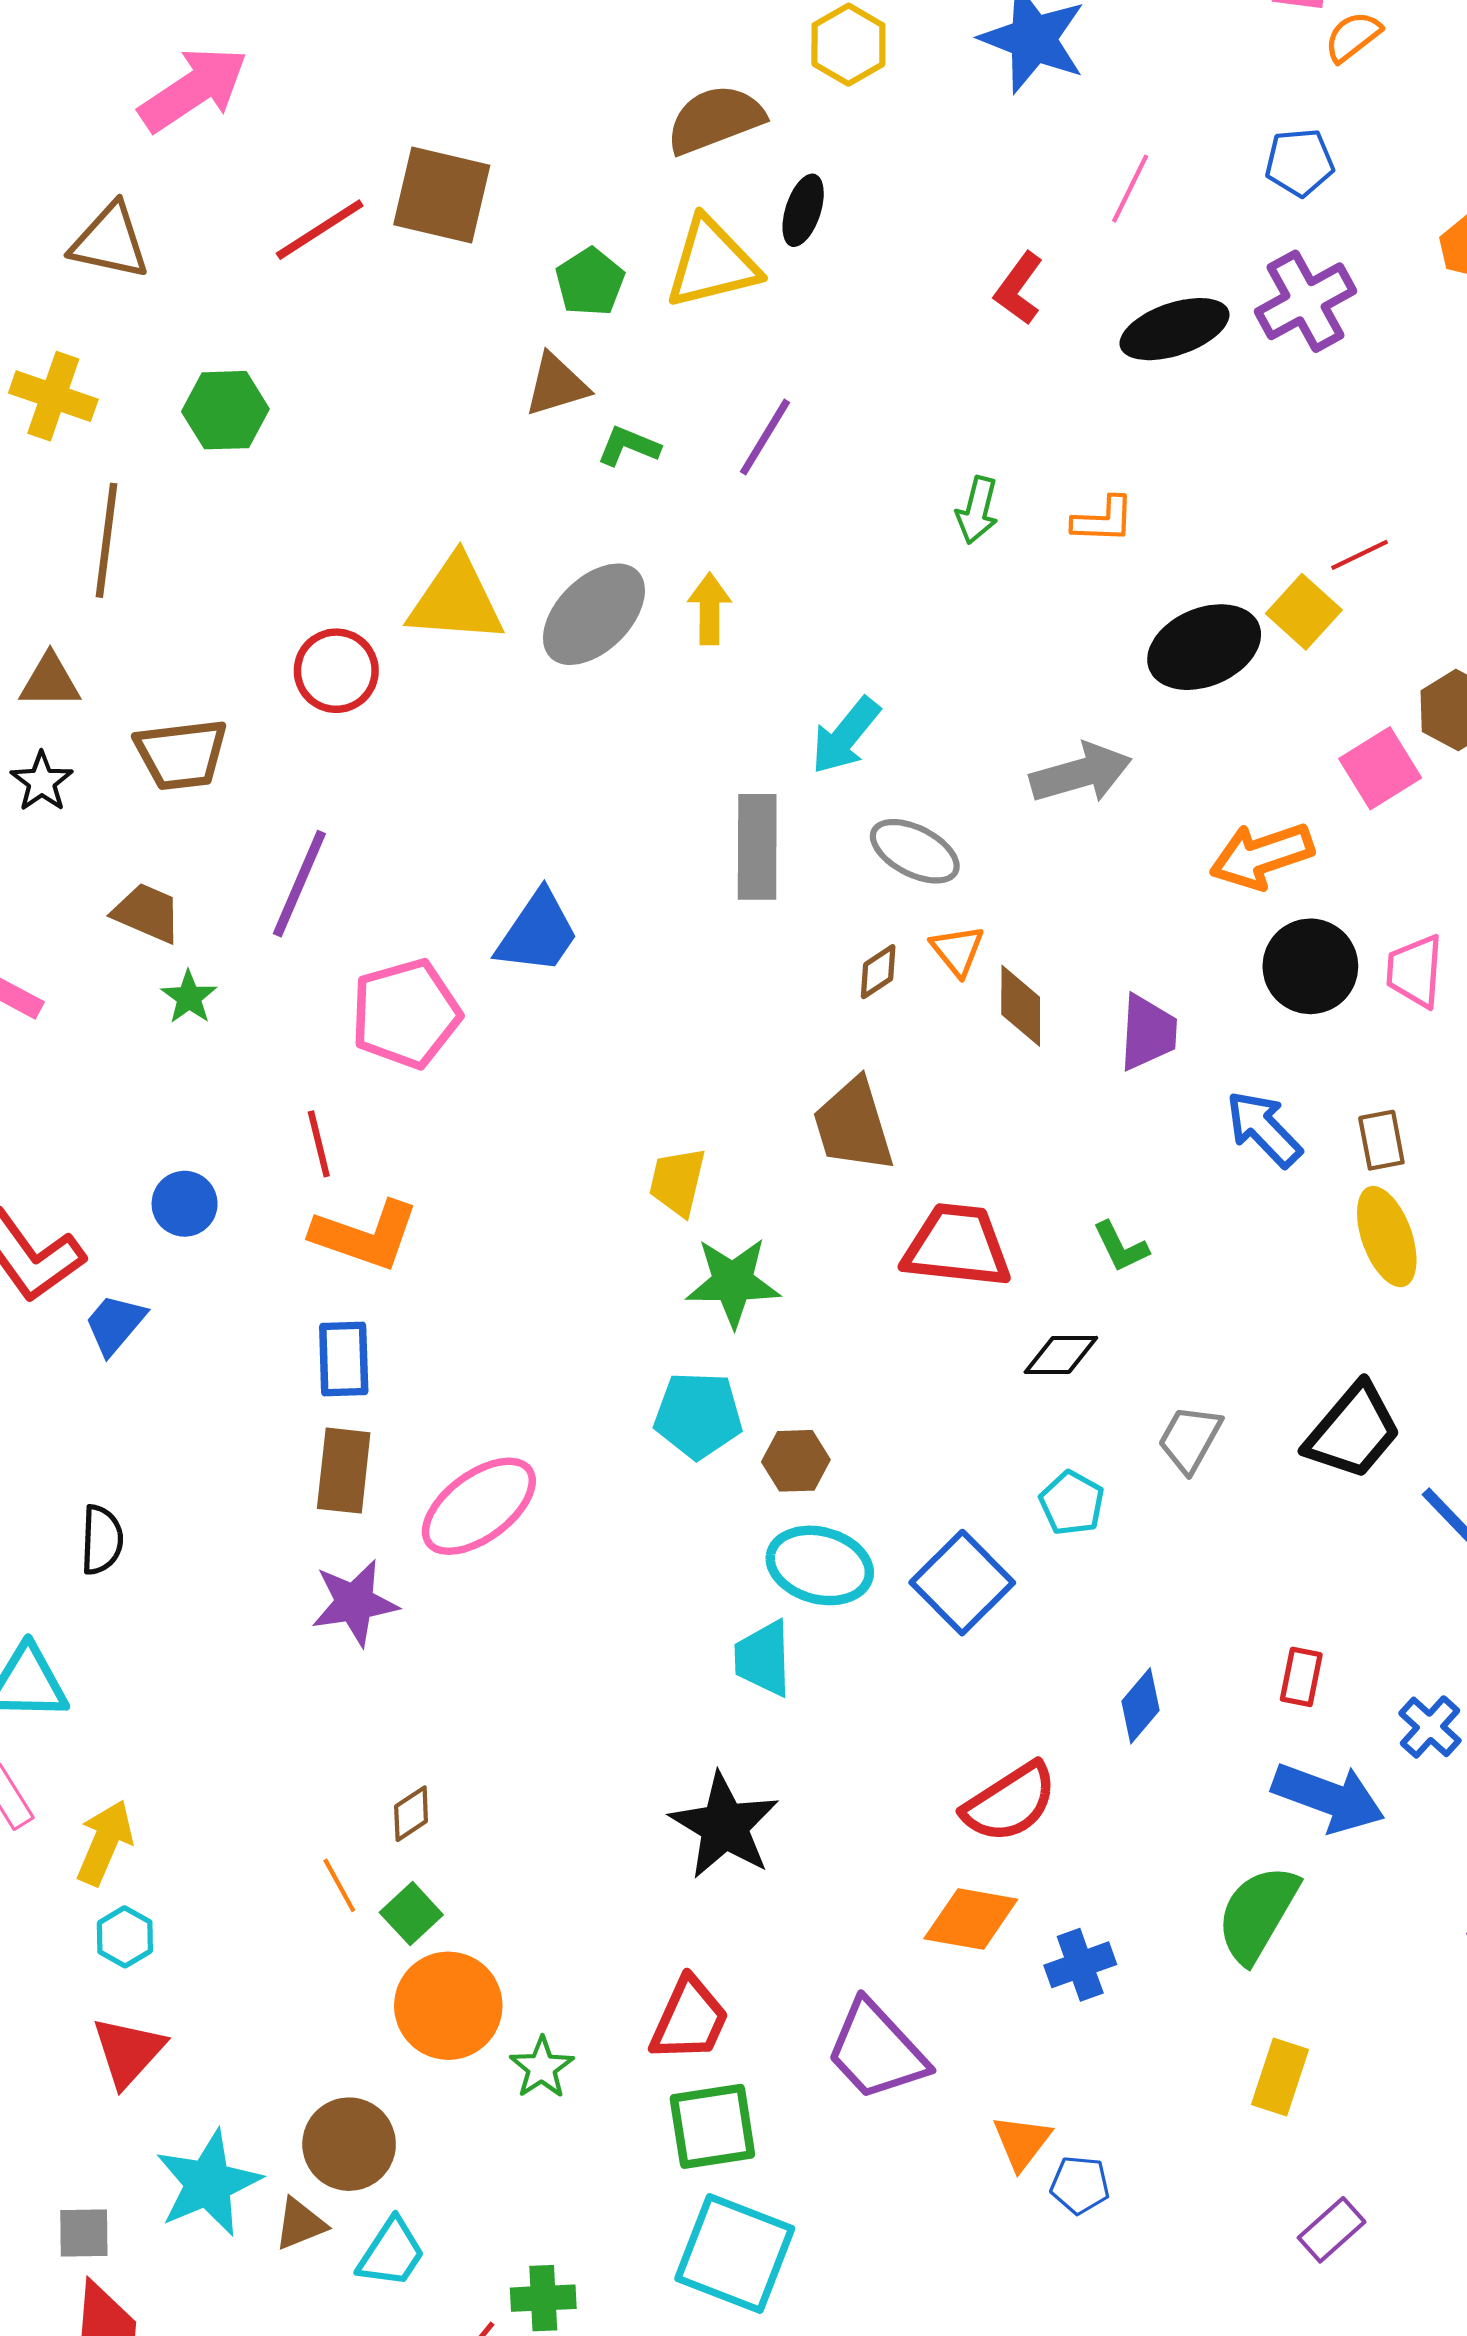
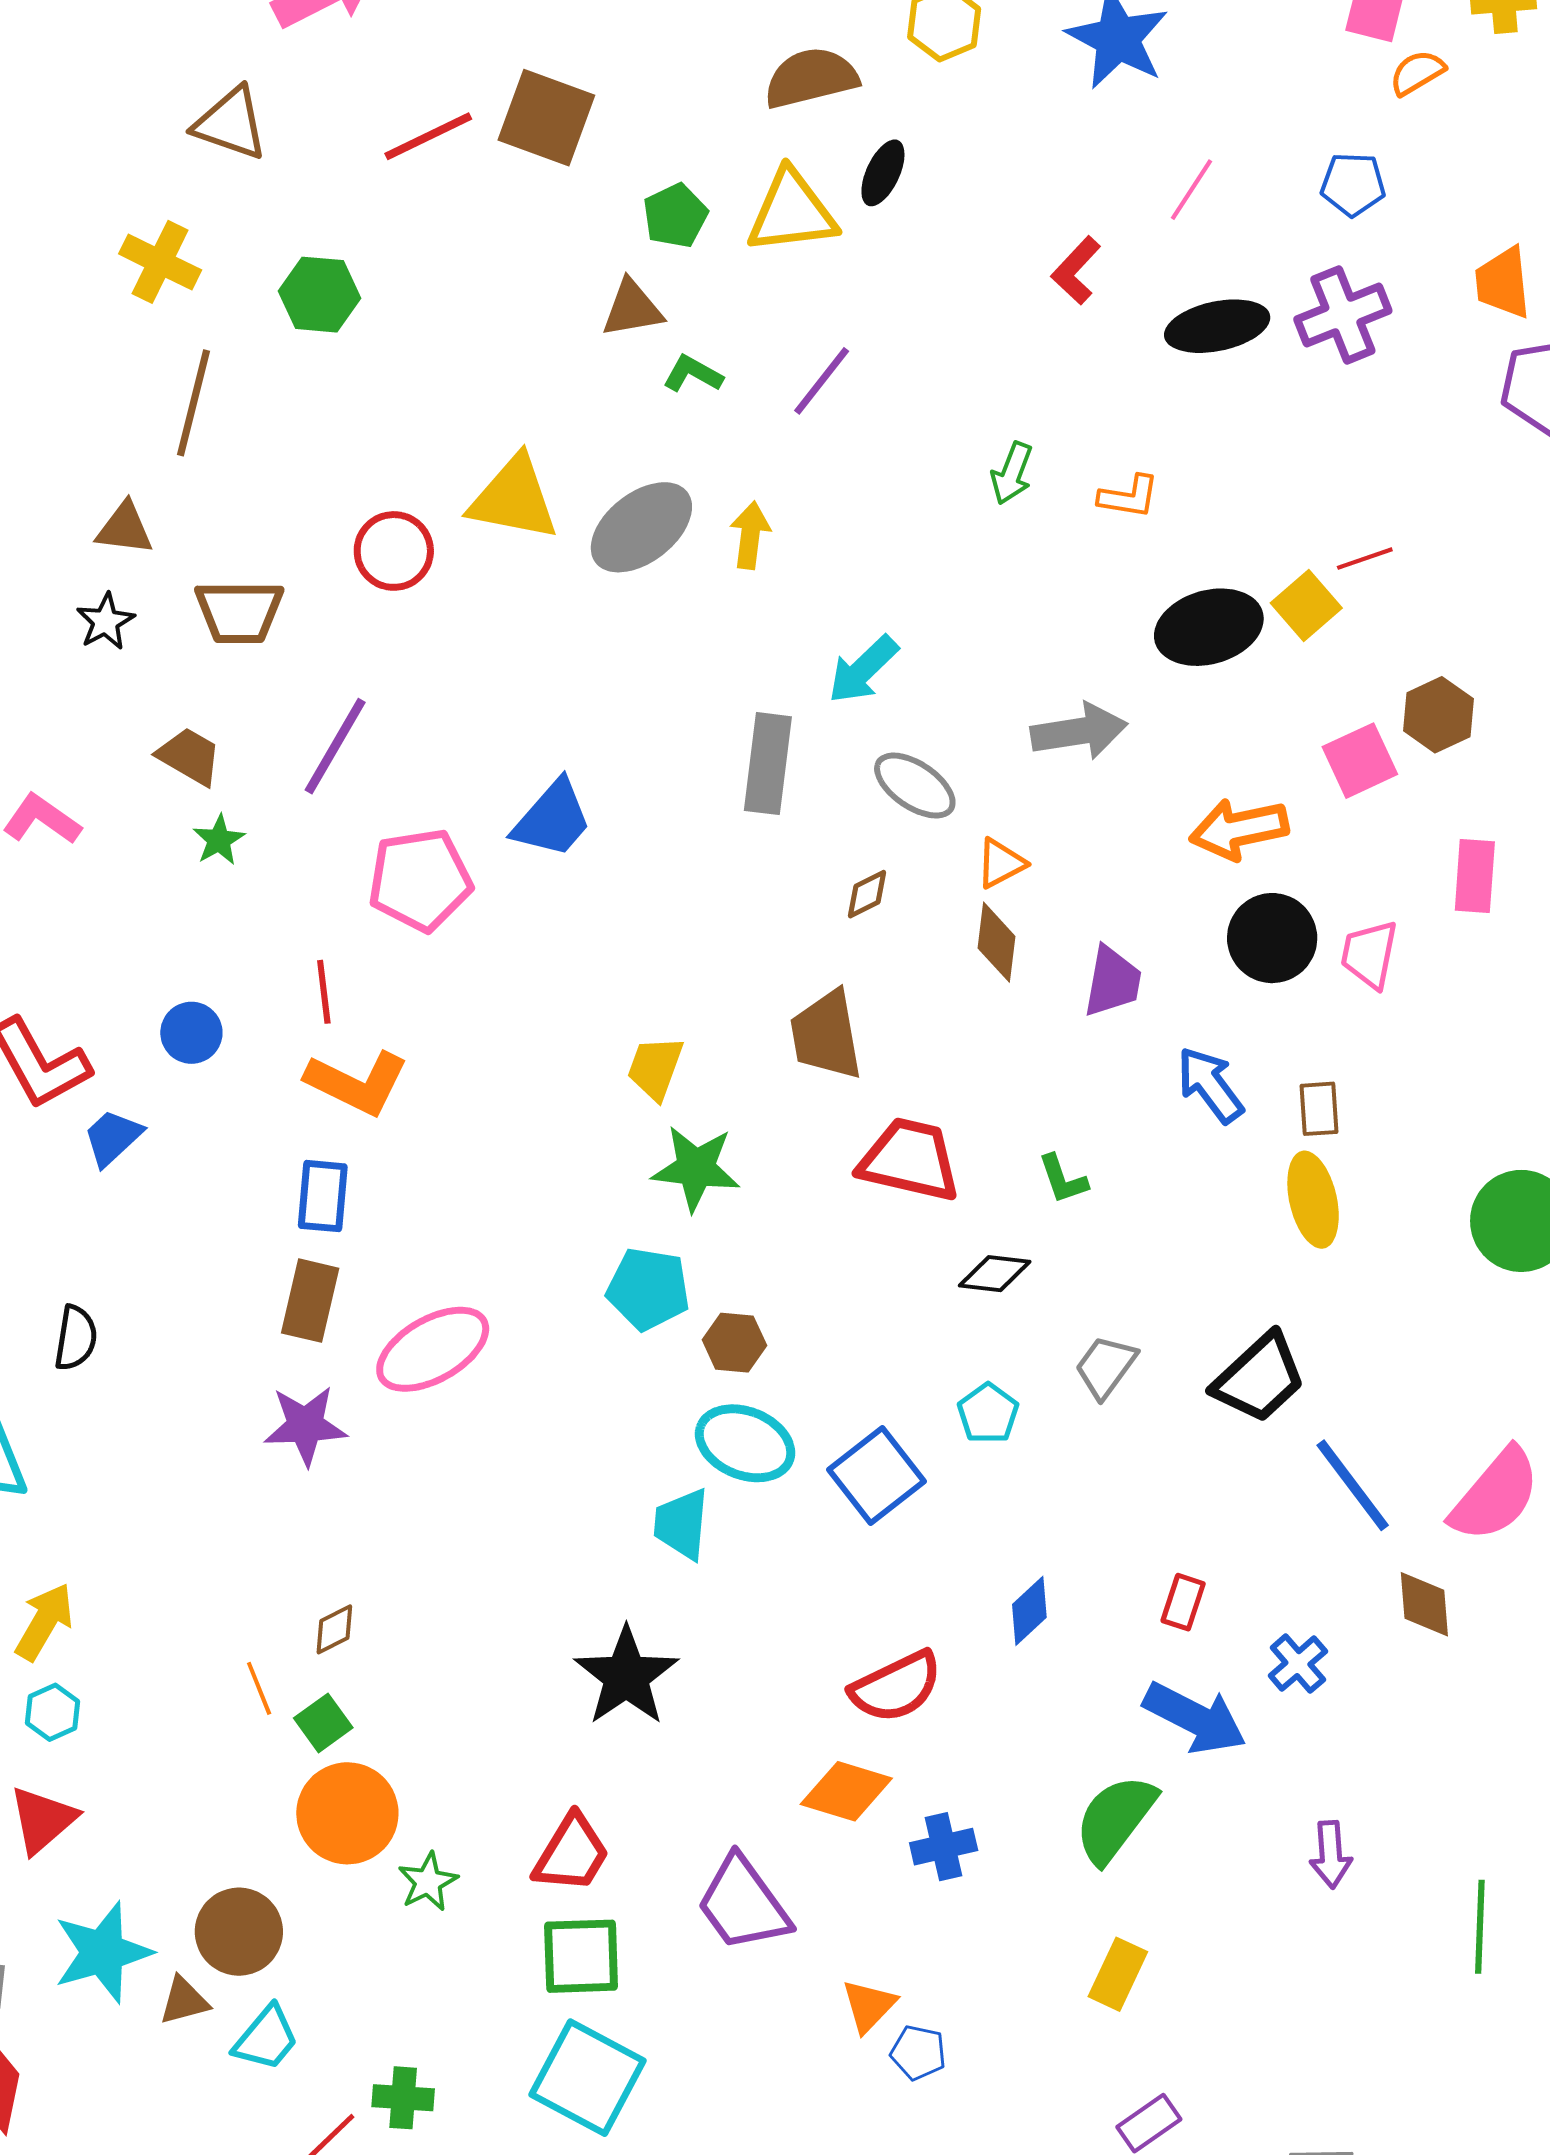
orange triangle: (957, 950) -> (1001, 863), moved, turned 34

